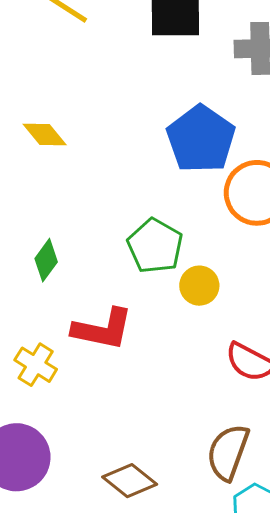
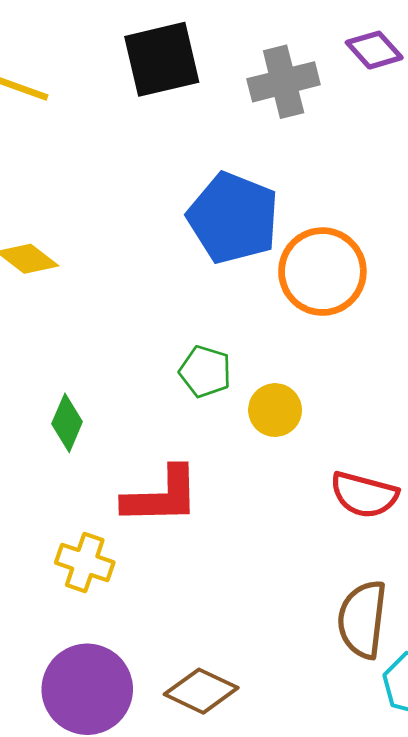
green pentagon: (155, 246) -> (205, 372), size x0.7
brown diamond: (130, 481) -> (201, 691), moved

